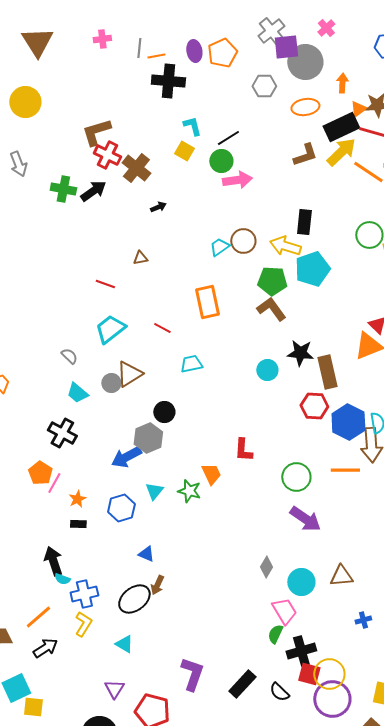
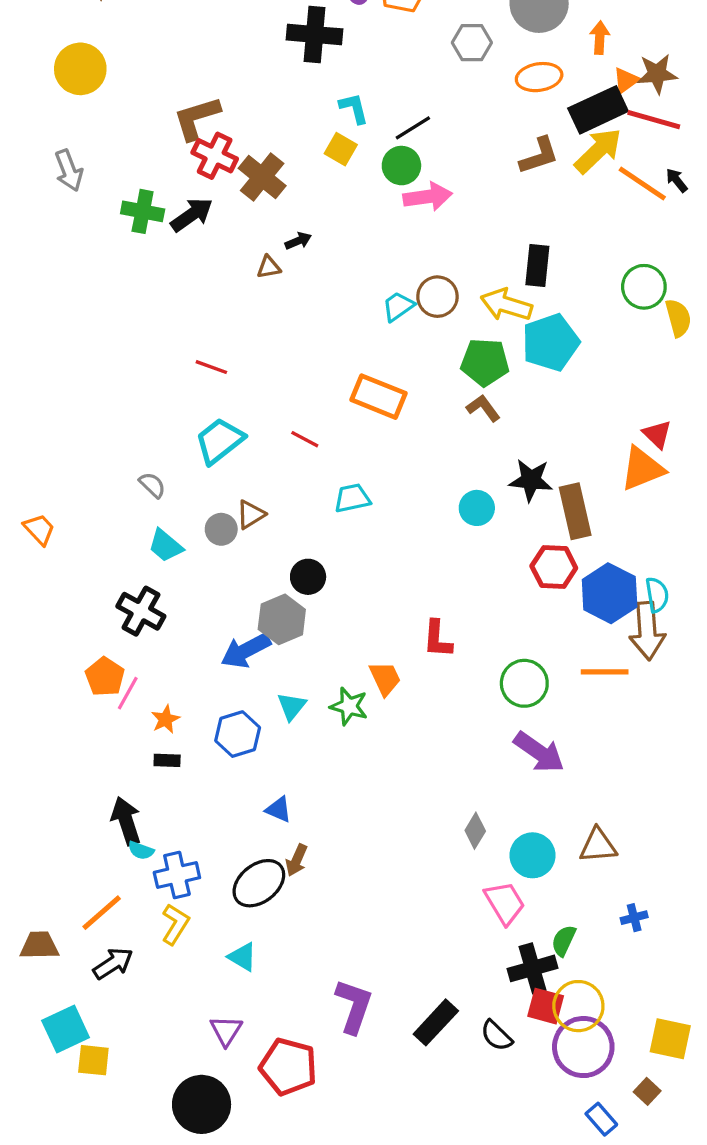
brown triangle: (140, 258) -> (269, 267), moved
orange rectangle: (207, 302) -> (378, 397), turned -56
brown L-shape: (271, 309) -> (483, 408), size x0.7
brown triangle: (129, 374) -> (251, 515), size x0.7
green semicircle: (275, 634) -> (564, 941), moved

